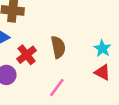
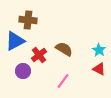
brown semicircle: (58, 47) -> (64, 49), turned -48

